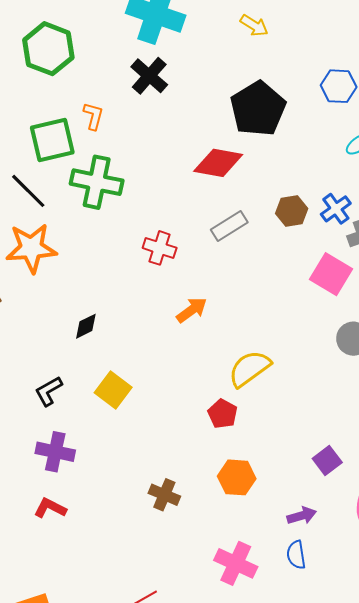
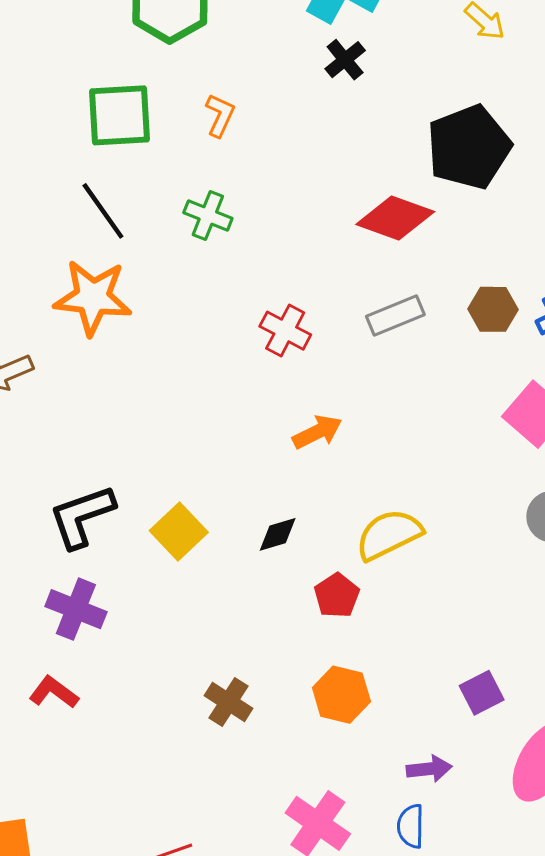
black cross: (149, 76) -> (345, 60), moved, size x0.7
green square: (52, 140) -> (120, 115), moved
green cross: (97, 182) -> (208, 216), size x0.6
black diamond: (86, 326) -> (278, 534), moved
black L-shape: (49, 391) -> (82, 516), size x1.5

